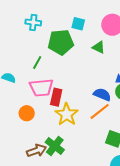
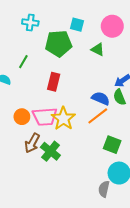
green line: (37, 63) -> (23, 62), moved
pink trapezoid: (41, 88) -> (45, 117), moved
red rectangle: (56, 97) -> (54, 82), moved
brown arrow: (37, 151) -> (32, 143), moved, turned 138

